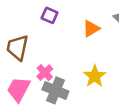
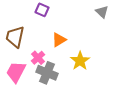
orange triangle: (91, 29) -> (59, 40), moved

